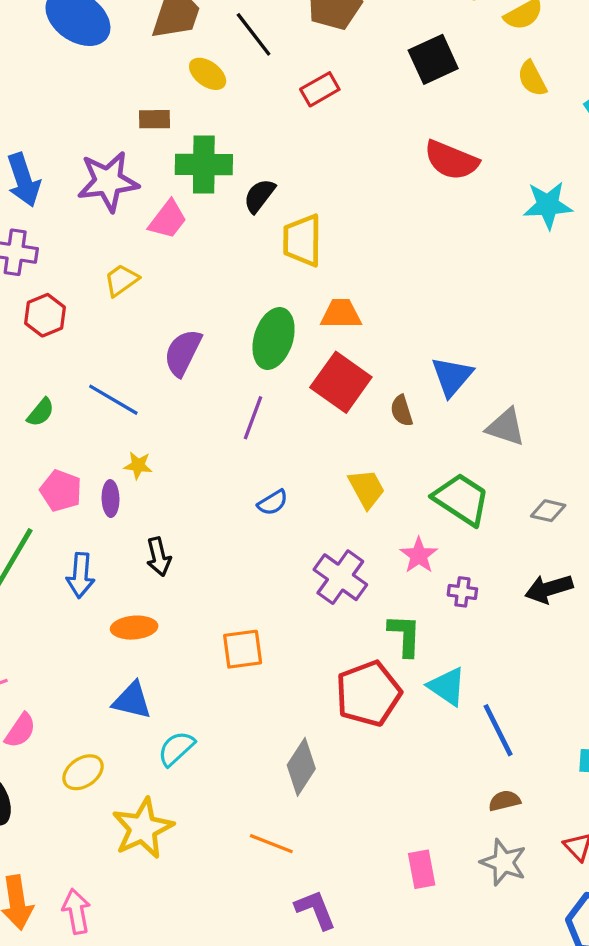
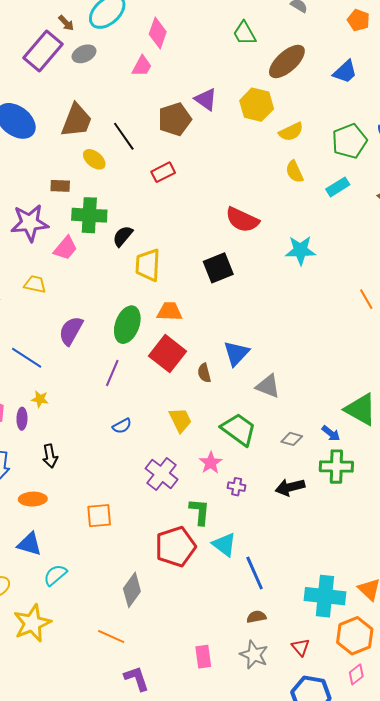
black square: (433, 59) -> (218, 268), moved
yellow trapezoid: (121, 280) -> (35, 284), turned 45

